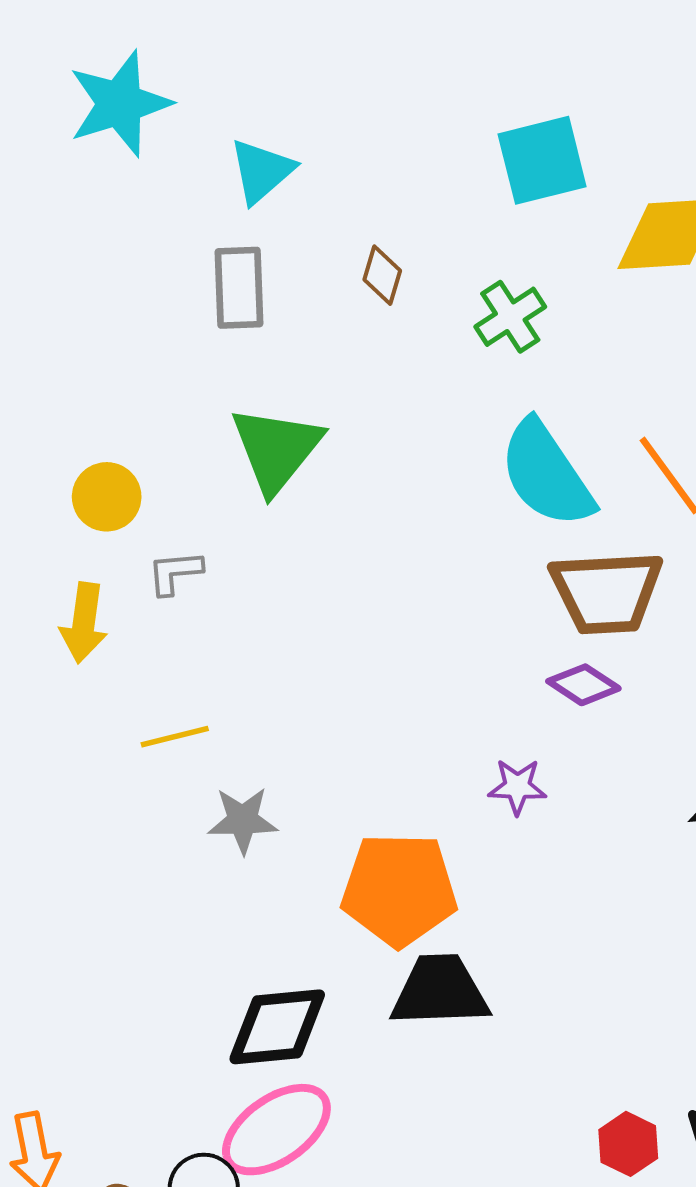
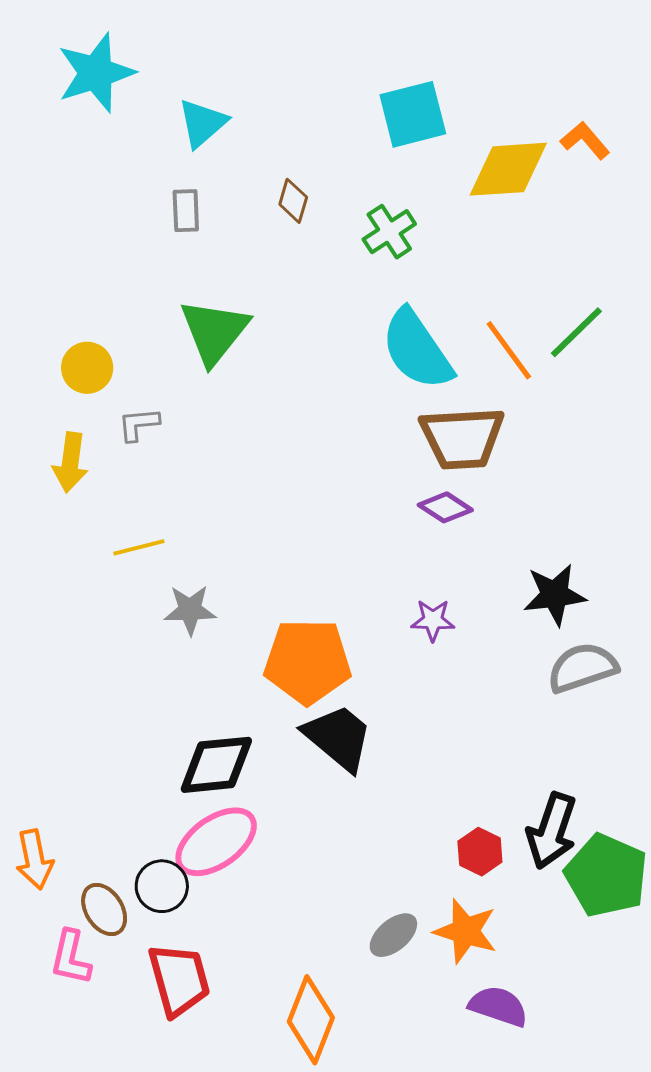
gray rectangle: (239, 288) -> (186, 211), size x0.7
purple star: (517, 787) -> (433, 620), moved
black trapezoid: (440, 991) -> (338, 737), turned 42

